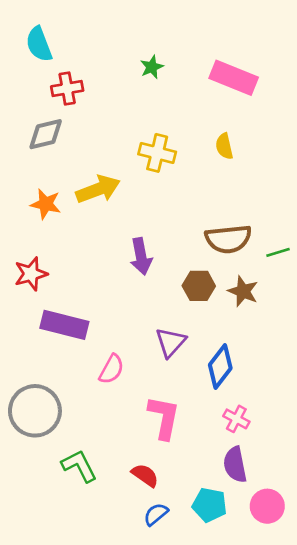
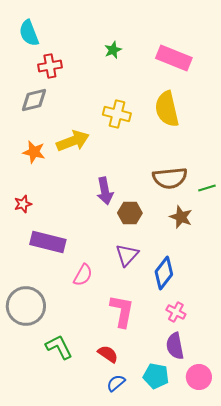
yellow semicircle: (224, 146) -> (167, 109), size x1.8
red star: (31, 274) -> (23, 204), size x0.7
brown hexagon: (199, 286) -> (130, 213), moved

